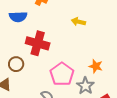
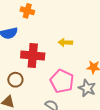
yellow arrow: (78, 22) -> (65, 42), moved

